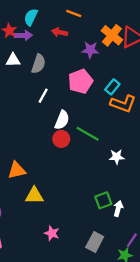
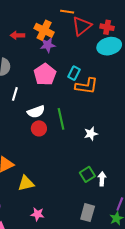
orange line: (74, 14) -> (67, 12), moved
orange cross: (112, 35) -> (44, 30), moved
white semicircle: (62, 120) -> (36, 112), turned 60
green line: (88, 134) -> (61, 119), turned 60
pink star: (52, 233) -> (37, 214), moved

